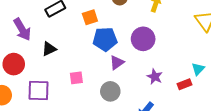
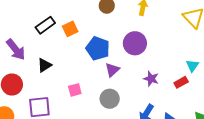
orange square: (90, 17) -> (70, 29), moved
blue pentagon: (105, 39) -> (98, 48), turned 30

